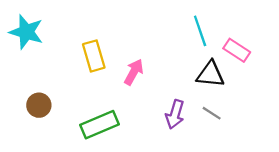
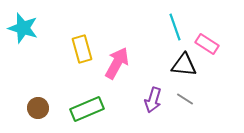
pink arrow: (134, 72) -> (117, 63), size x1.4
brown circle: (39, 105) -> (38, 108), moved

